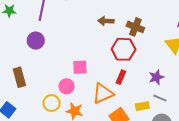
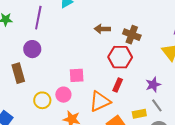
brown rectangle: (19, 77) -> (18, 73), moved
gray line: (160, 98) -> (157, 105), turned 32
yellow circle: (52, 103) -> (42, 100), moved

